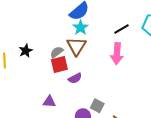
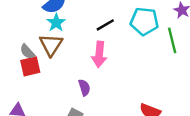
gray semicircle: (57, 52) -> (27, 52), turned -96
purple semicircle: (75, 78) -> (84, 87), moved, turned -80

